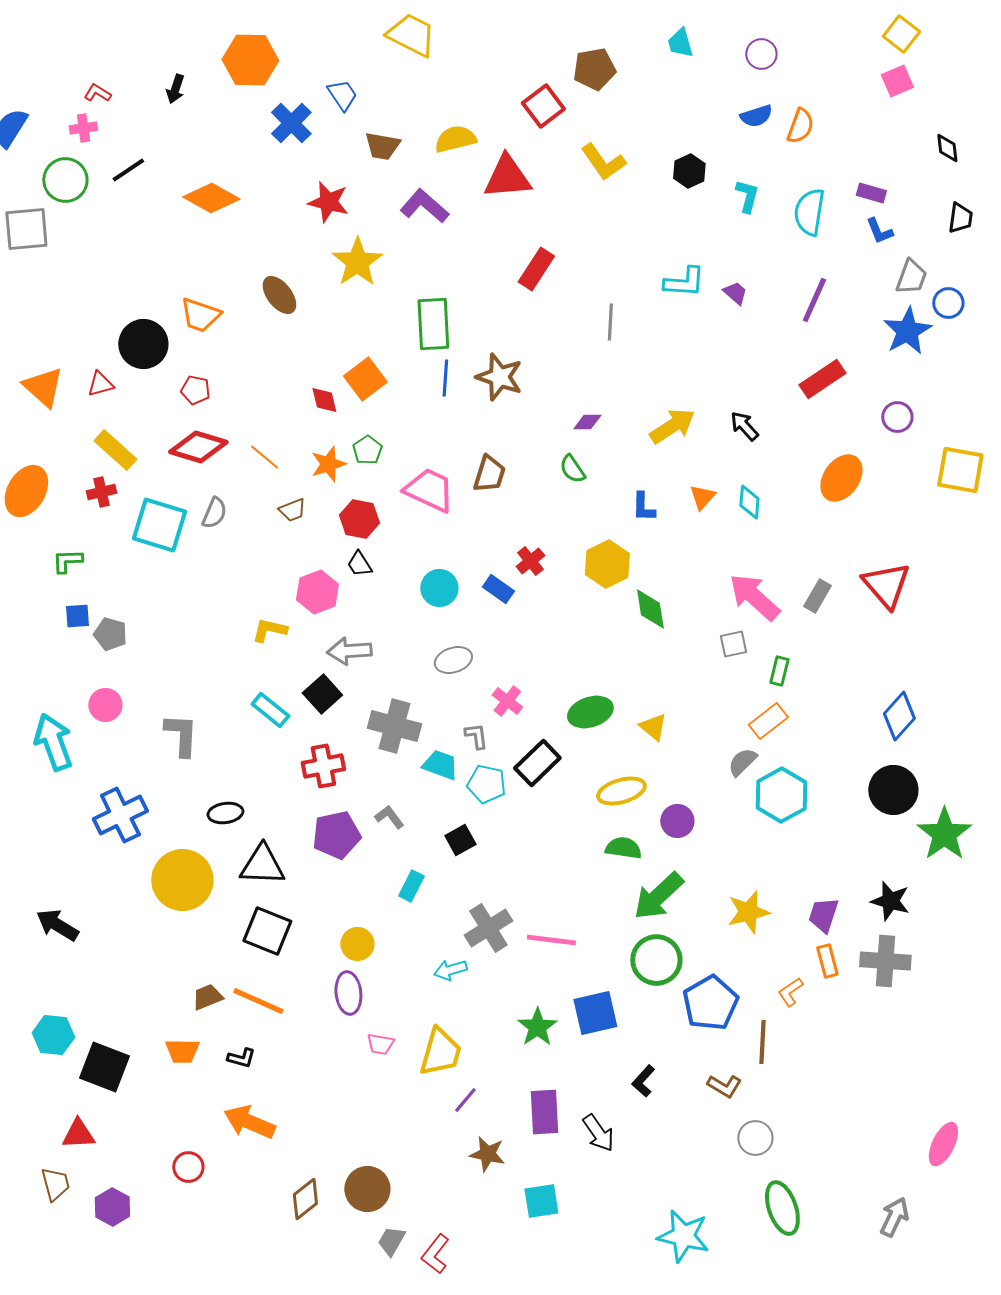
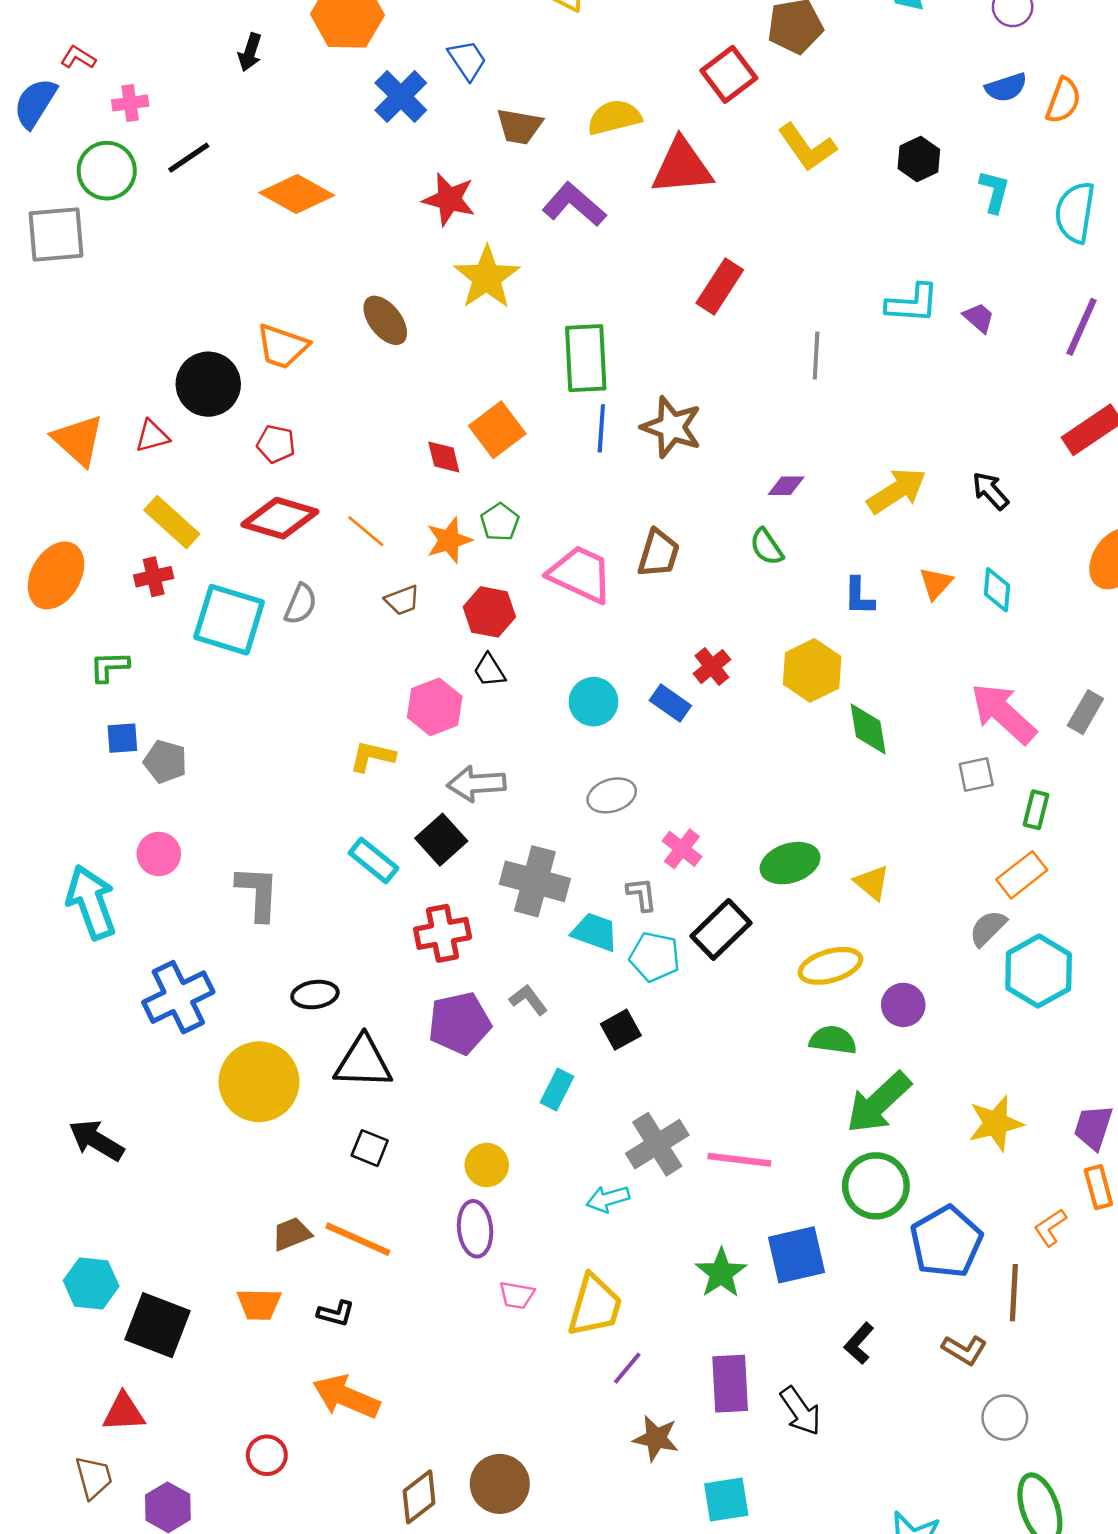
red L-shape: (97, 93) -> (78, 57), moved
black square: (267, 931) -> (370, 1148), size x0.6

